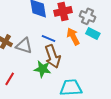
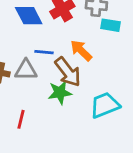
orange arrow: (73, 36) -> (81, 50), moved
blue line: (48, 38) -> (44, 52), moved

